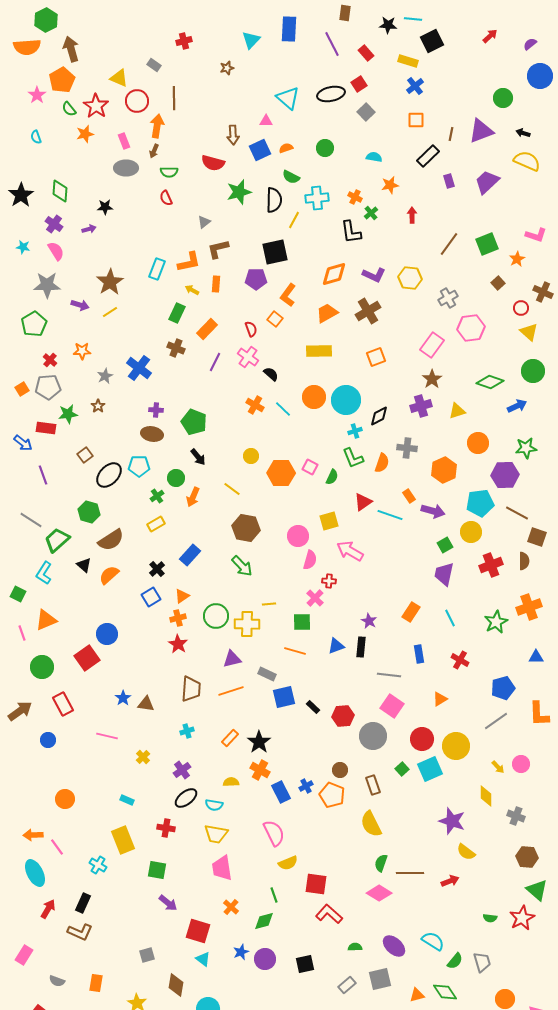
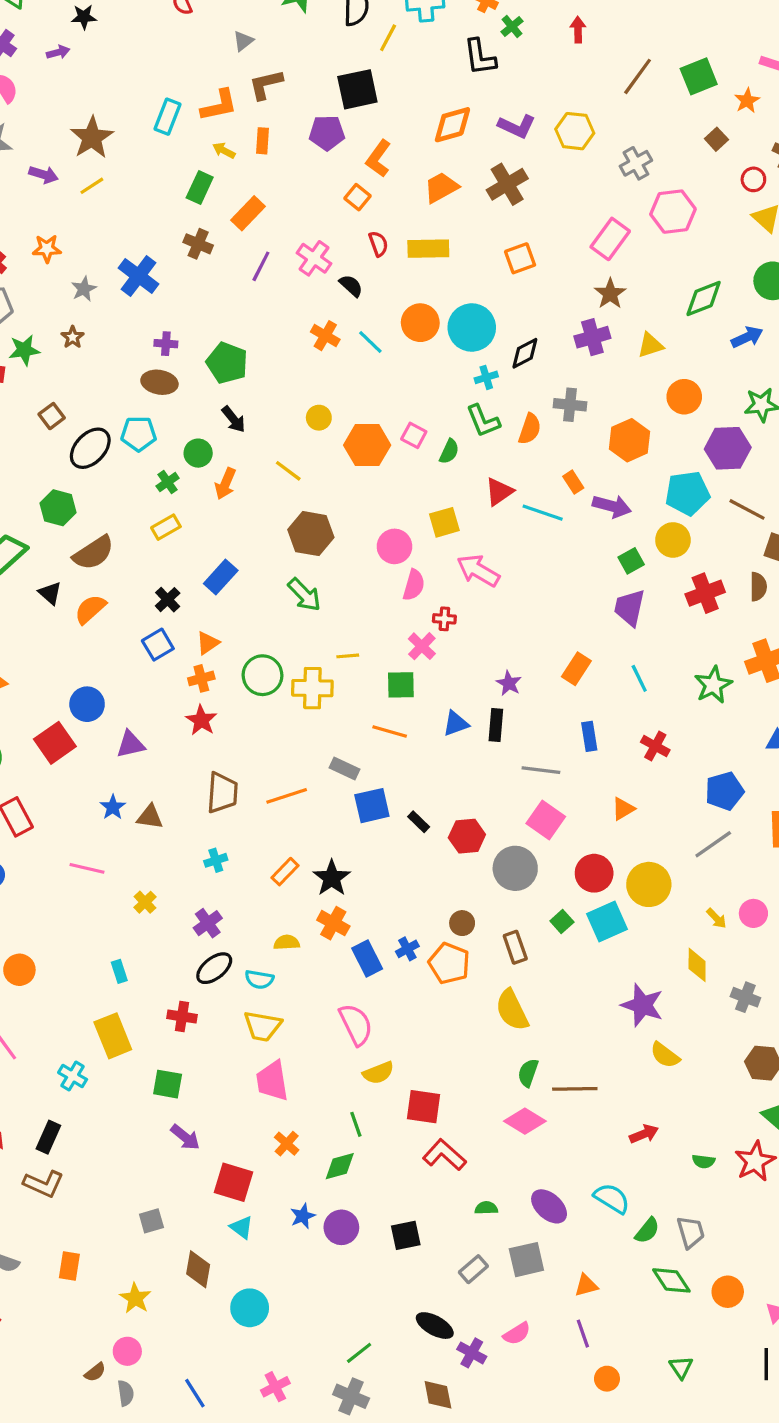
red semicircle: (251, 329) -> (378, 244), moved
green diamond: (490, 382) -> (704, 299), turned -40
purple triangle: (232, 659) -> (130, 744), moved
cyan rectangle: (127, 800) -> (119, 971), turned 48
red arrow: (450, 881) -> (644, 1134), moved
green diamond: (445, 992) -> (671, 1280), moved

